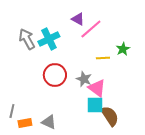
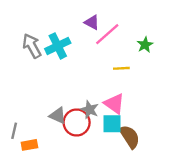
green star: (123, 49) -> (145, 45), moved
red circle: (55, 75) -> (77, 123), moved
gray star: (84, 79) -> (90, 110), moved
gray triangle: (49, 122) -> (58, 115), moved

